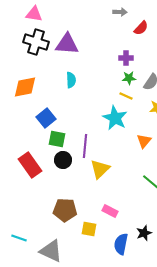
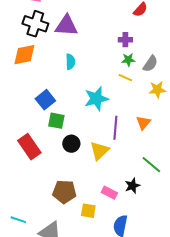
orange diamond: (25, 87) -> (24, 55), moved
cyan star: (115, 118) -> (96, 99), moved, turned 30
purple line: (85, 146) -> (115, 128), moved
black circle: (63, 160) -> (71, 144), moved
black star: (144, 233) -> (132, 186), moved

